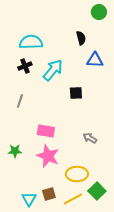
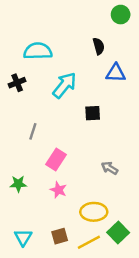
black cross: (25, 66) -> (17, 83), moved
gray line: (20, 101) -> (33, 131), moved
pink rectangle: (46, 131) -> (56, 159), turned -66
pink star: (48, 156) -> (58, 190), size x0.6
cyan triangle: (29, 199) -> (23, 237), moved

